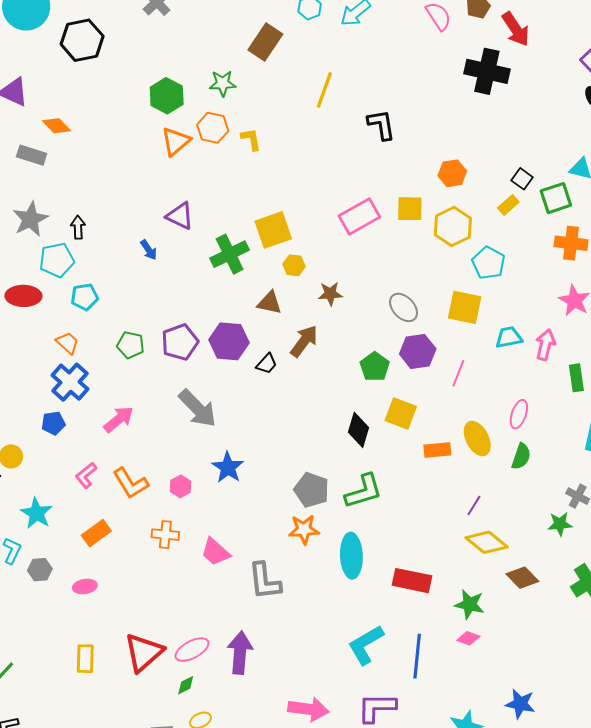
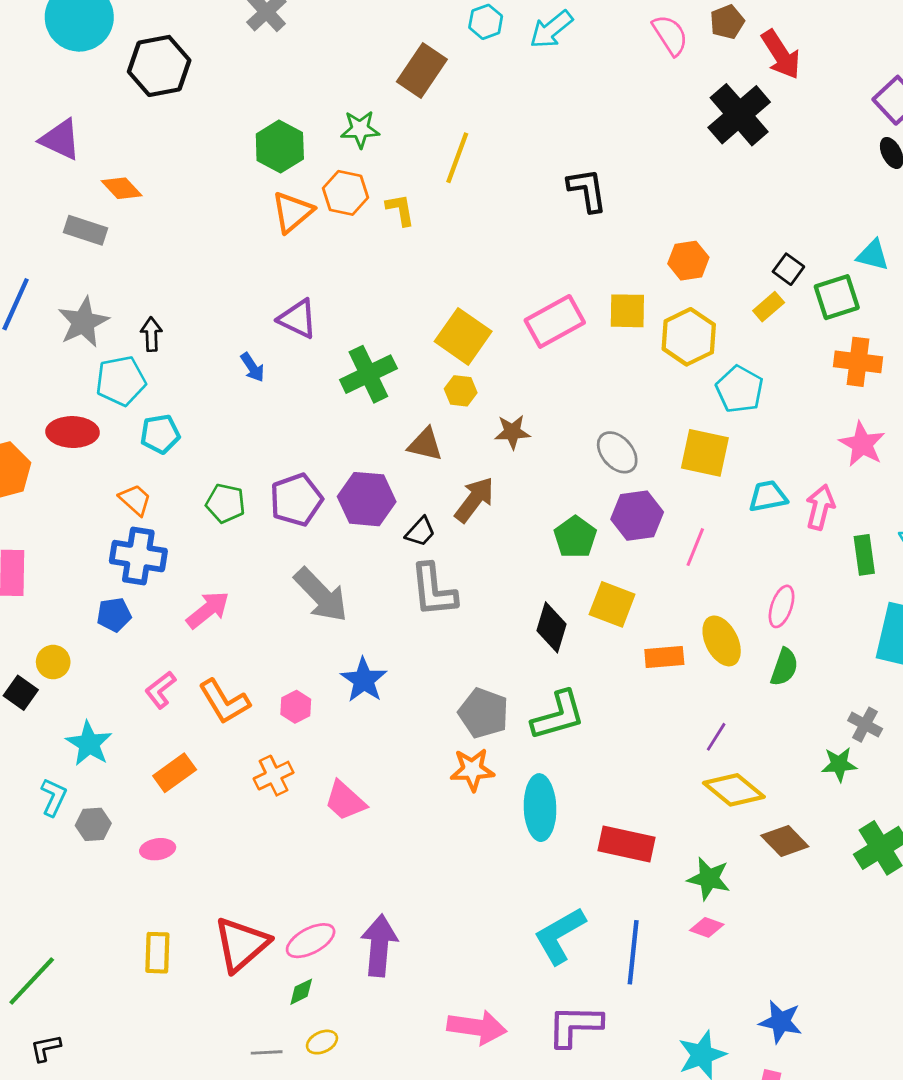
black cross: (487, 71) -> (739, 115), turned 36
yellow line: (324, 90) -> (457, 158), moved
yellow square: (273, 230) -> (463, 336), moved, turned -36
blue cross: (70, 382) -> (138, 556), turned -33
orange cross: (165, 535) -> (274, 776), turned -32
gray L-shape: (265, 581) -> (433, 590), moved

